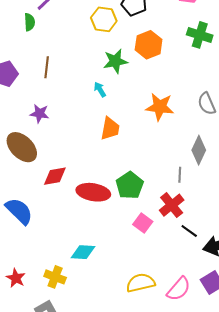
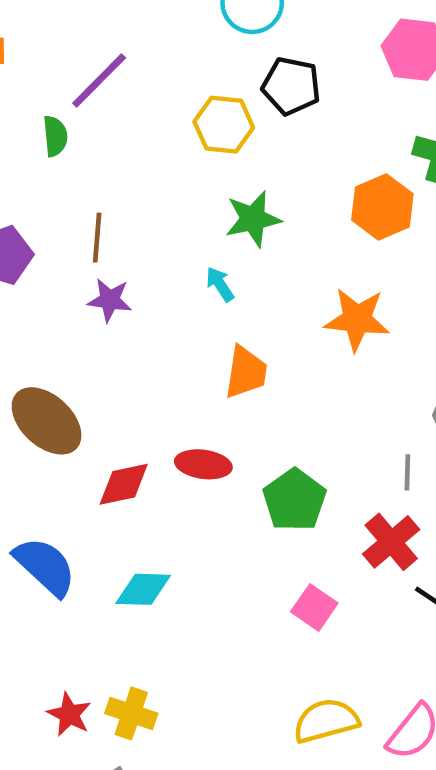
orange hexagon: (149, 45) -> (382, 207), moved
purple star: (40, 114) -> (110, 300), moved
red ellipse: (93, 192) -> (203, 464), moved, size x0.7
pink square: (143, 223) -> (314, 607), moved
cyan diamond: (83, 252) -> (143, 589), moved
red star: (16, 278) -> (69, 714), moved

